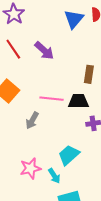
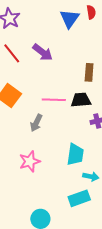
cyan trapezoid: (69, 155) -> (75, 154), turned 145
pink star: (30, 168) -> (30, 161), moved
cyan arrow: (54, 176) -> (91, 177), moved, turned -42

